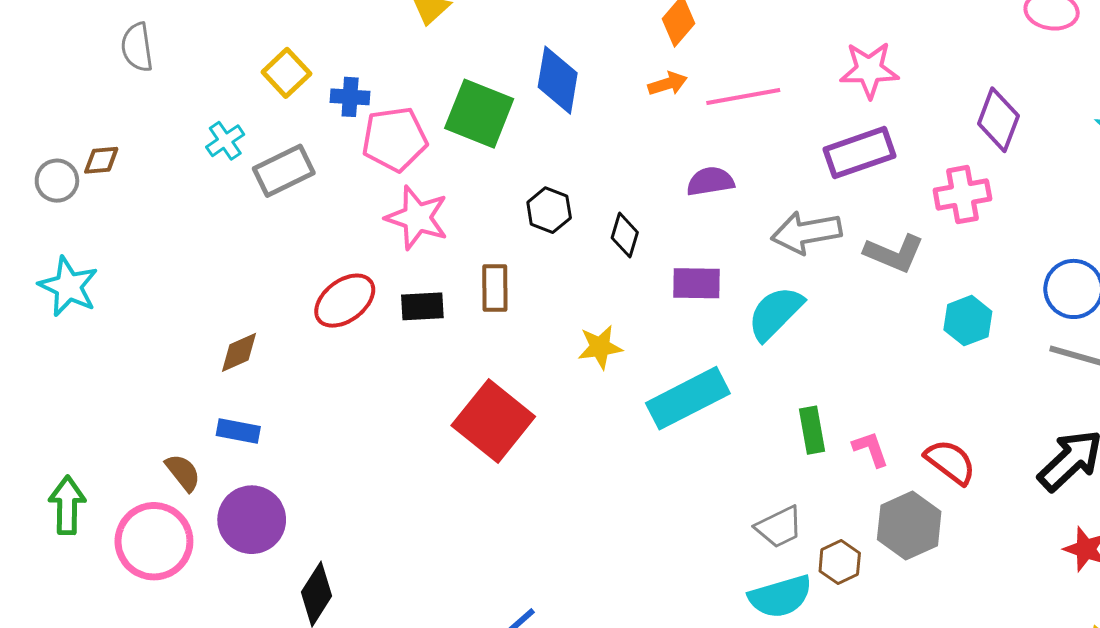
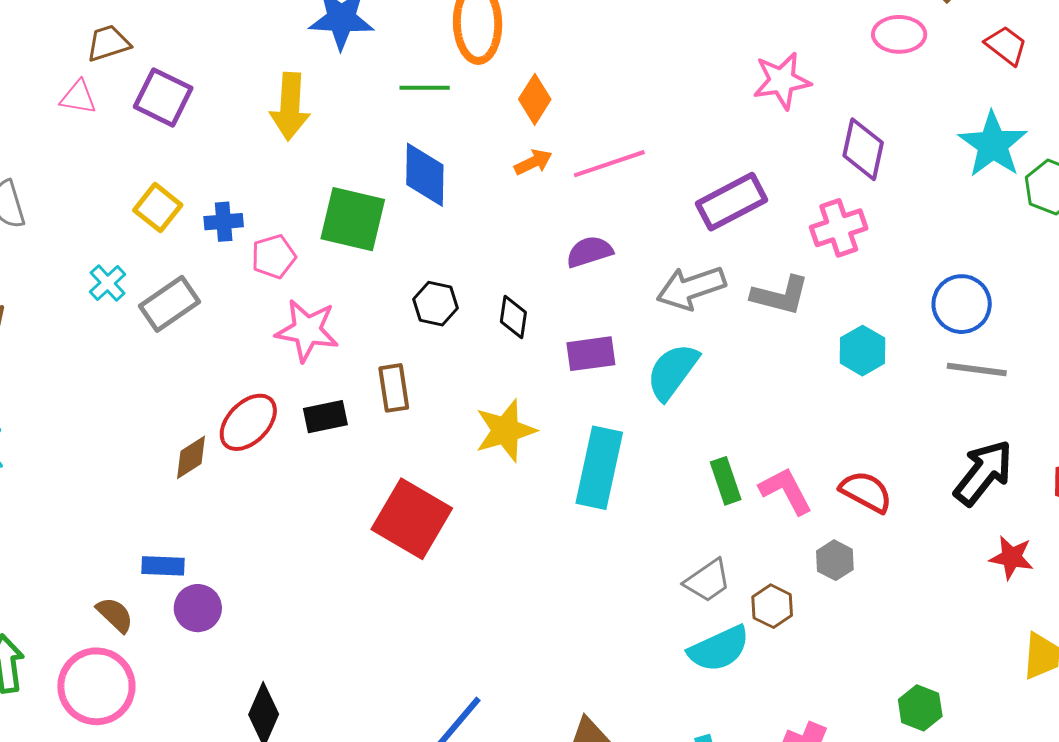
pink star: (869, 70) -> (782, 81), moved
pink pentagon: (395, 139) -> (274, 257), size x0.7
yellow star: (600, 347) -> (505, 430), size x1.4
brown diamond: (239, 352) -> (191, 457), moved
cyan rectangle: (688, 398) -> (599, 468), turned -42
pink L-shape: (871, 449) -> (786, 491), size x1.4
purple circle: (252, 520) -> (198, 608), moved, size x0.7
gray hexagon: (909, 525) -> (835, 560), size x0.6

